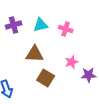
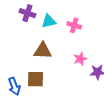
purple cross: (14, 25) -> (27, 13), moved, turned 35
brown square: (46, 78) -> (36, 79), moved, turned -30

